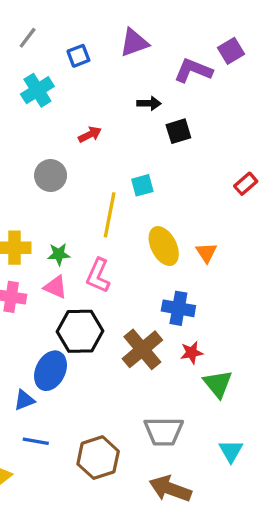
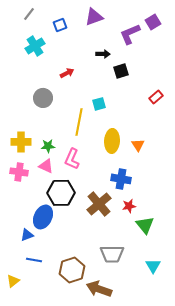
purple L-shape: (193, 71) -> (130, 34), turned -45
red rectangle: (246, 184) -> (156, 97), moved
yellow ellipse: (164, 246) -> (112, 141), turned 30
brown arrow: (170, 489) -> (99, 289), moved

